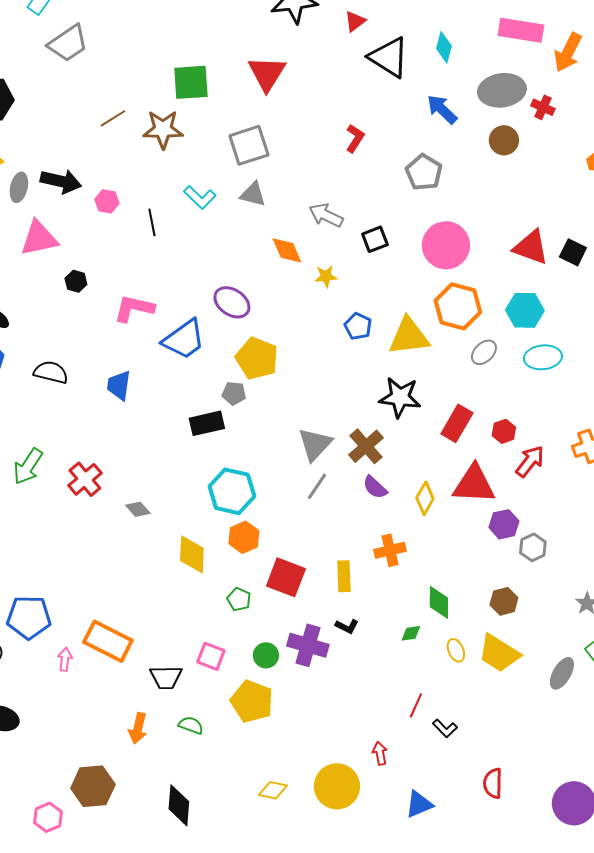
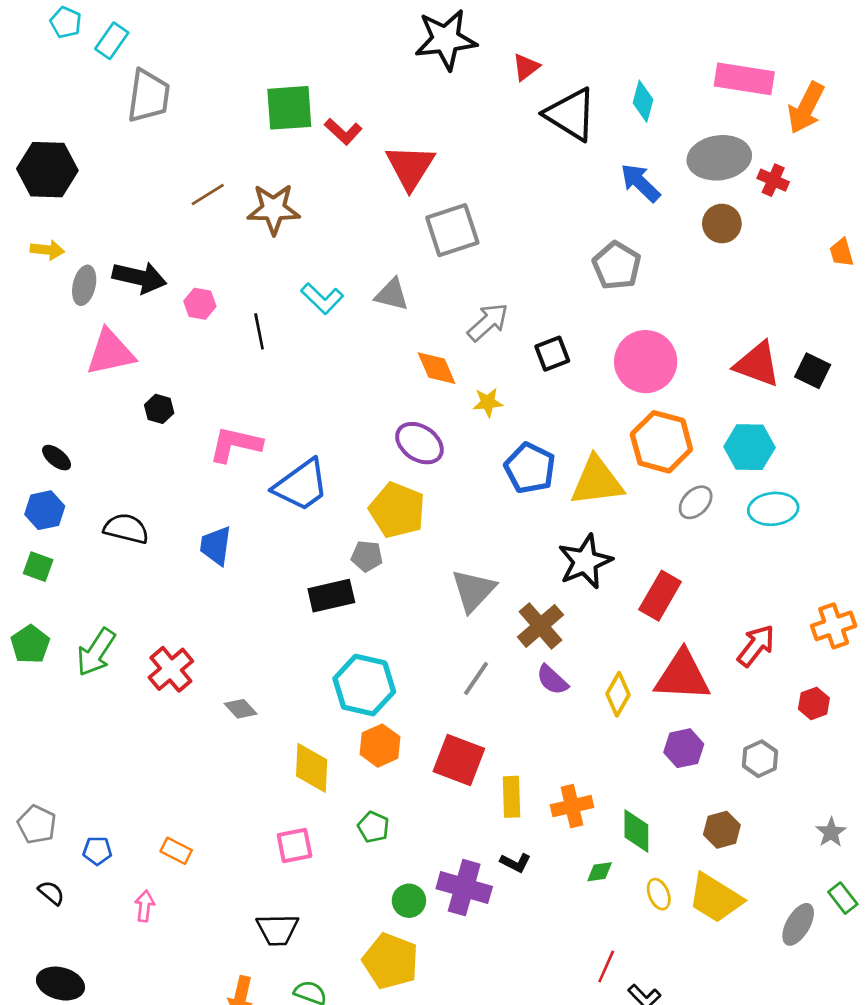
gray trapezoid: (68, 43) -> (149, 96), turned -48
red triangle: (267, 73) -> (410, 167), moved
green square: (191, 82) -> (289, 108), moved
red L-shape: (355, 138) -> (343, 131), moved, turned 100
gray square: (249, 145) -> (452, 230), moved
gray arrow: (326, 215) -> (488, 322), turned 112
purple ellipse: (232, 302) -> (419, 443), moved
blue pentagon: (358, 326) -> (530, 468), size x1.4
black star: (400, 397) -> (585, 561), turned -30
red hexagon: (504, 431) -> (814, 703), moved
gray triangle: (315, 444) -> (473, 590), moved
purple hexagon: (504, 524) -> (684, 748), moved
orange cross: (390, 550) -> (572, 806), moved
red square: (286, 577) -> (459, 760), moved
blue pentagon: (29, 617) -> (97, 851), size x0.5
orange rectangle: (108, 641) -> (176, 851), moved, size x0.5
pink square: (211, 656) -> (295, 845), moved, turned -32

